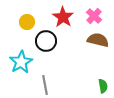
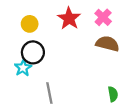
black circle: (46, 41) -> (33, 52), moved
cyan star: (21, 62) -> (23, 68), size x0.7

